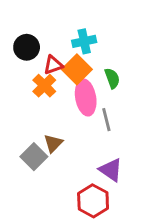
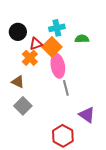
green semicircle: (112, 78) -> (82, 39), moved, turned -72
gray line: (106, 120) -> (66, 88), moved
brown triangle: (53, 143) -> (18, 82), moved, turned -48
purple triangle: (111, 170) -> (87, 115), moved

